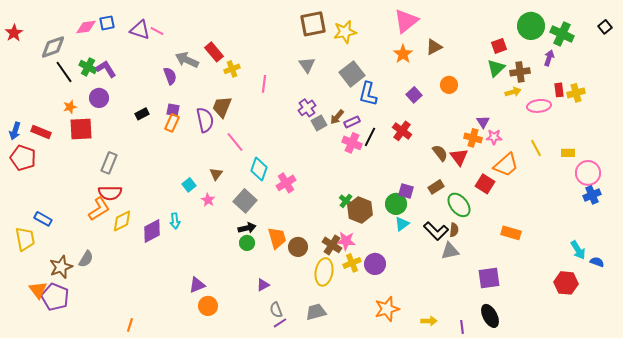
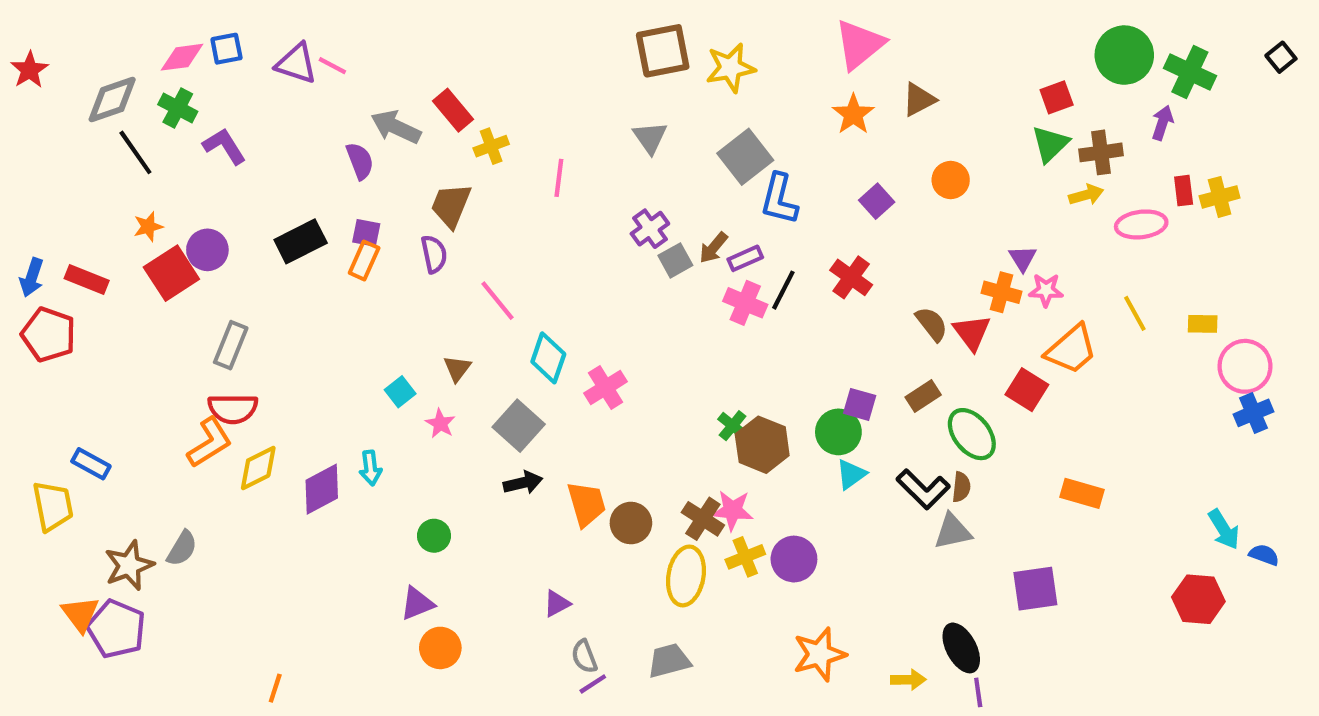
green cross: (88, 67) -> (178, 108), moved
purple circle: (99, 98) -> (207, 250), moved
brown trapezoid: (222, 107) -> (451, 205), moved
black rectangle: (142, 114) -> (301, 241), size x1.6
purple semicircle: (205, 120) -> (434, 254), size x0.7
red square: (81, 129) -> (171, 273), turned -30
green circle: (247, 243) -> (434, 536), moved
black ellipse: (490, 316) -> (961, 648), moved

